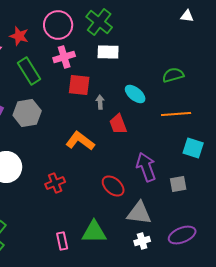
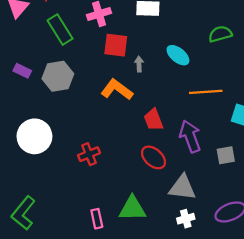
orange line: (176, 114) -> (206, 92), moved
red trapezoid: (118, 124) -> (153, 120), moved
orange L-shape: (80, 141) -> (117, 90), moved

